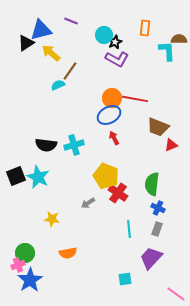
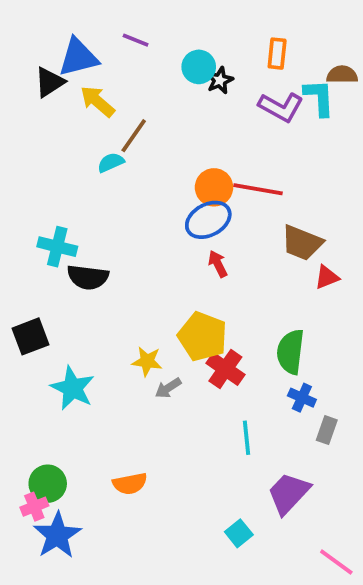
purple L-shape: (117, 59) -> (281, 107), moved
cyan cross: (74, 145) -> (57, 247), moved, turned 30
cyan star: (38, 177) -> (73, 388), moved
yellow star: (52, 219) -> (147, 361), moved
gray rectangle: (157, 229) -> (327, 430), moved
cyan square: (125, 279) -> (239, 533), turned -32

